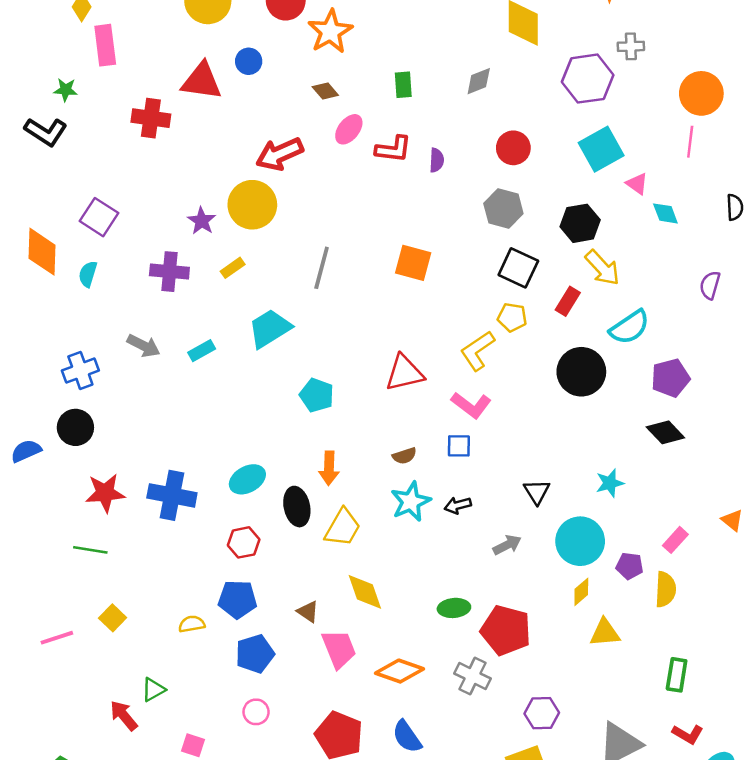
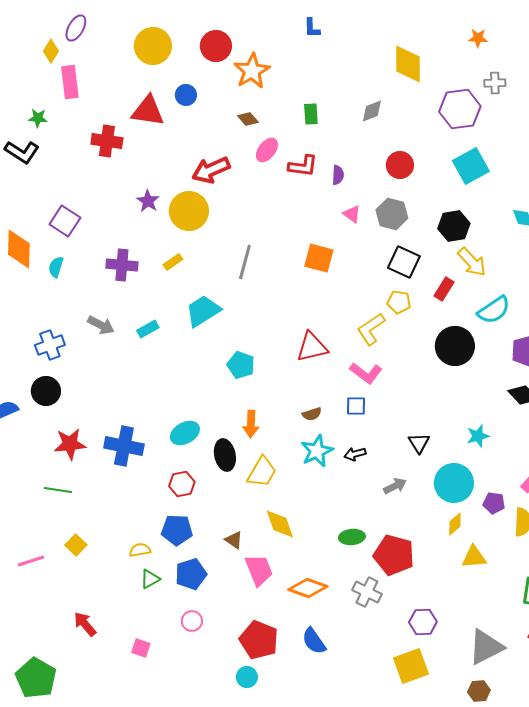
pink triangle: (637, 184) -> (352, 214), moved
purple star: (202, 221) -> (148, 201), moved
green triangle: (153, 690) -> (150, 579), moved

